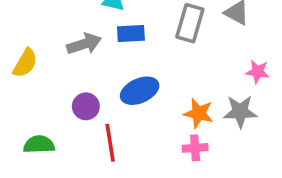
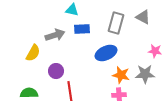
yellow semicircle: (25, 63) -> (33, 53), moved
blue ellipse: (140, 91) -> (106, 53), moved

